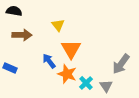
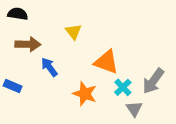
orange triangle: (71, 49) -> (106, 62), moved, turned -40
blue arrow: (49, 61) -> (49, 67), moved
cyan cross: (86, 83) -> (123, 87), moved

